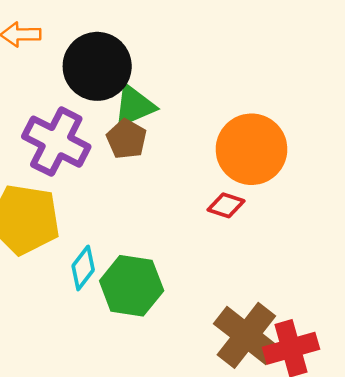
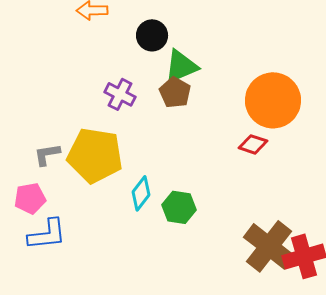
black circle: (97, 66) -> (152, 35), size x0.6
purple cross: (56, 142) -> (120, 94), size x0.6
green hexagon: (132, 286) -> (179, 207), size x0.7

